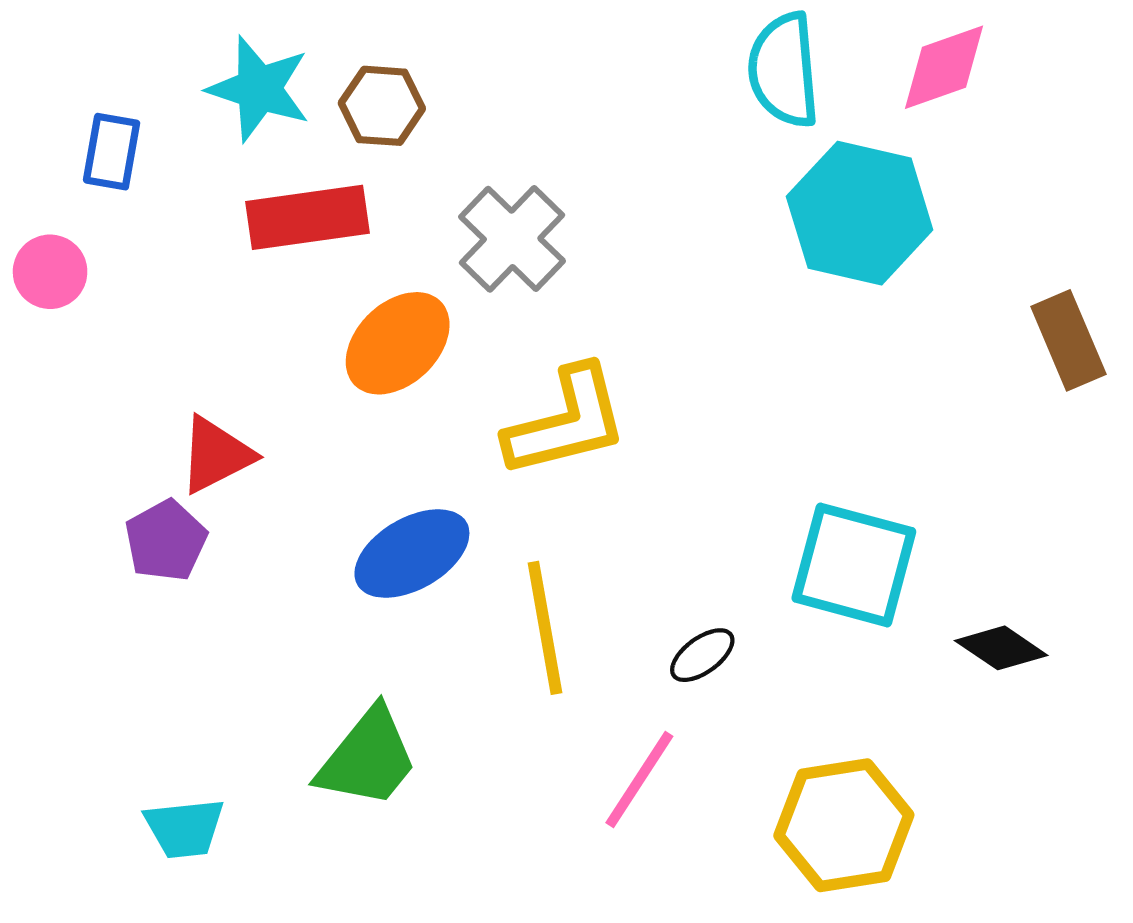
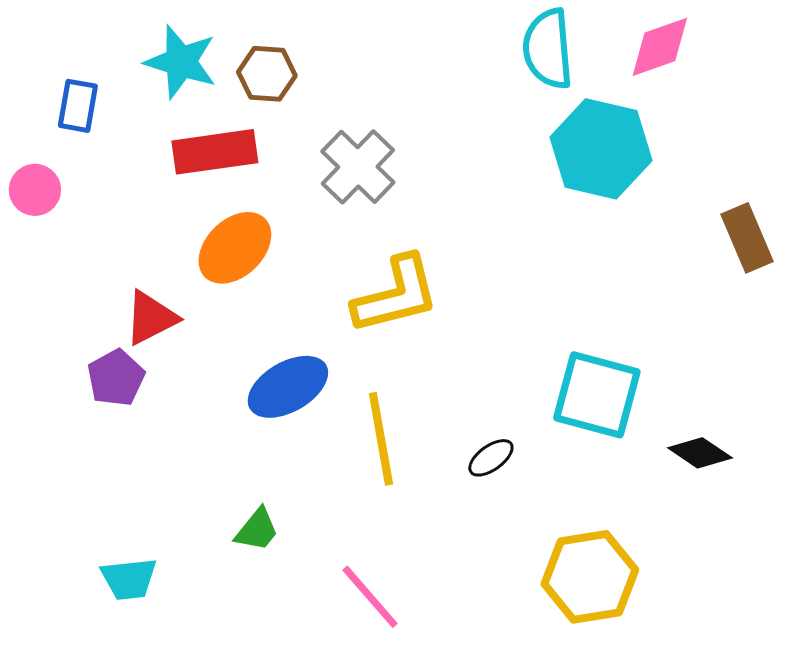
orange ellipse: (398, 343) -> (235, 248), moved
green trapezoid: (368, 758) -> (257, 530), size x0.6
pink line: (639, 780) -> (370, 597), moved, turned -74

